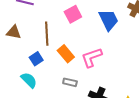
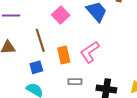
orange rectangle: (66, 54) -> (64, 55), turned 42
blue square: (36, 59) -> (36, 67), turned 32

